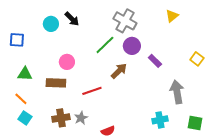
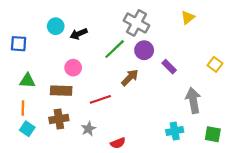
black arrow: (72, 19) -> (79, 34), moved, turned 112
orange line: (21, 99) -> (23, 108), turned 48
brown cross: (61, 118) -> (59, 119), moved

